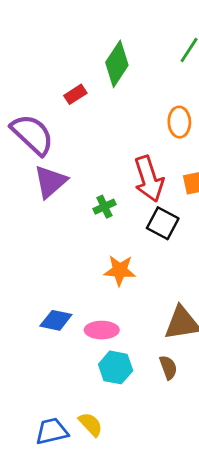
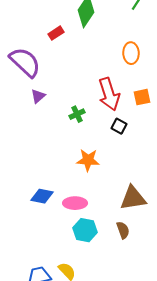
purple triangle: (50, 182) -> (38, 96), size x0.6
black square: (163, 223) -> (119, 126), size x0.7

